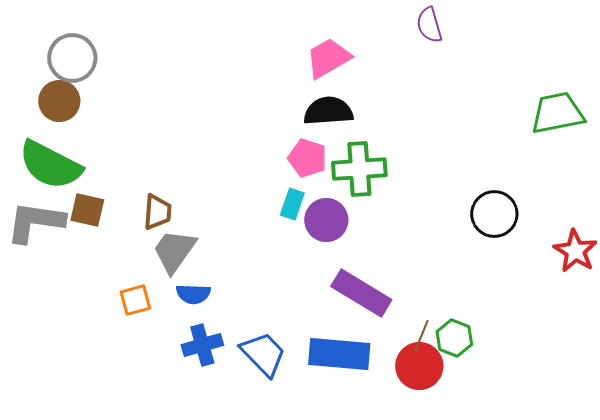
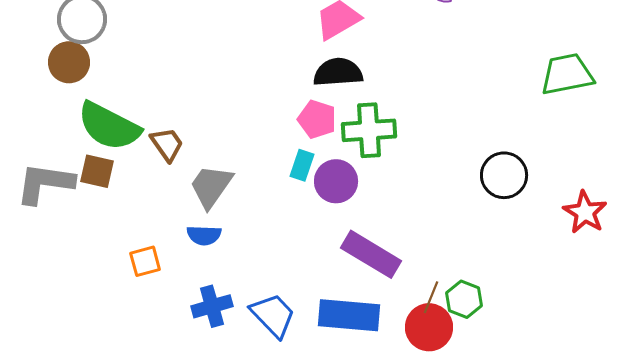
green semicircle: (50, 165) -> (109, 126), moved
brown trapezoid: (157, 212) -> (167, 144), moved, turned -39
gray trapezoid: (174, 251) -> (211, 186), moved
blue semicircle: (193, 294) -> (204, 235), moved

